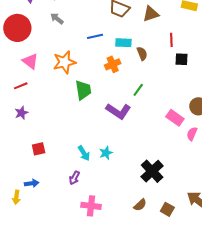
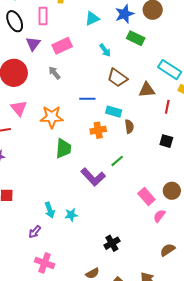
red line: (171, 40) -> (167, 107), moved
black cross: (152, 171) -> (112, 243), size x0.7

